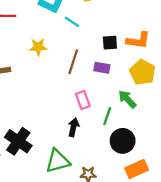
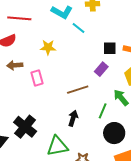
brown line: (73, 62) -> (78, 90), moved, turned 50
purple rectangle: (102, 68) -> (101, 69), turned -64
pink rectangle: (83, 100) -> (37, 78), moved

